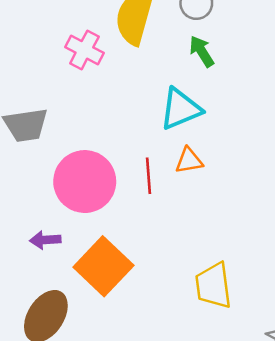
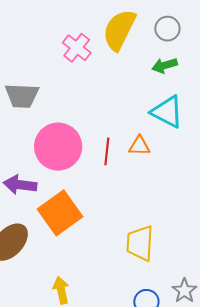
green arrow: (202, 51) -> (165, 65), turned -85
cyan triangle: (181, 109) -> (167, 112), moved, turned 39
purple arrow: (45, 240) -> (20, 185), size x1.4

